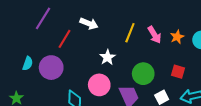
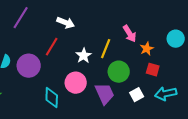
yellow line: (130, 33) -> (106, 49), moved
orange star: (177, 37) -> (147, 49), moved
red line: (64, 39) -> (52, 47), moved

